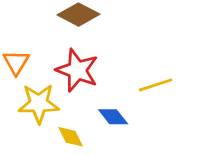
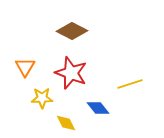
yellow star: (39, 104) -> (42, 98), size x0.7

